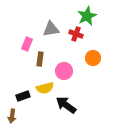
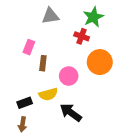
gray triangle: (51, 29) -> (50, 16), moved
orange circle: (93, 58) -> (100, 62), size x1.5
brown arrow: (12, 116) -> (23, 124), moved

